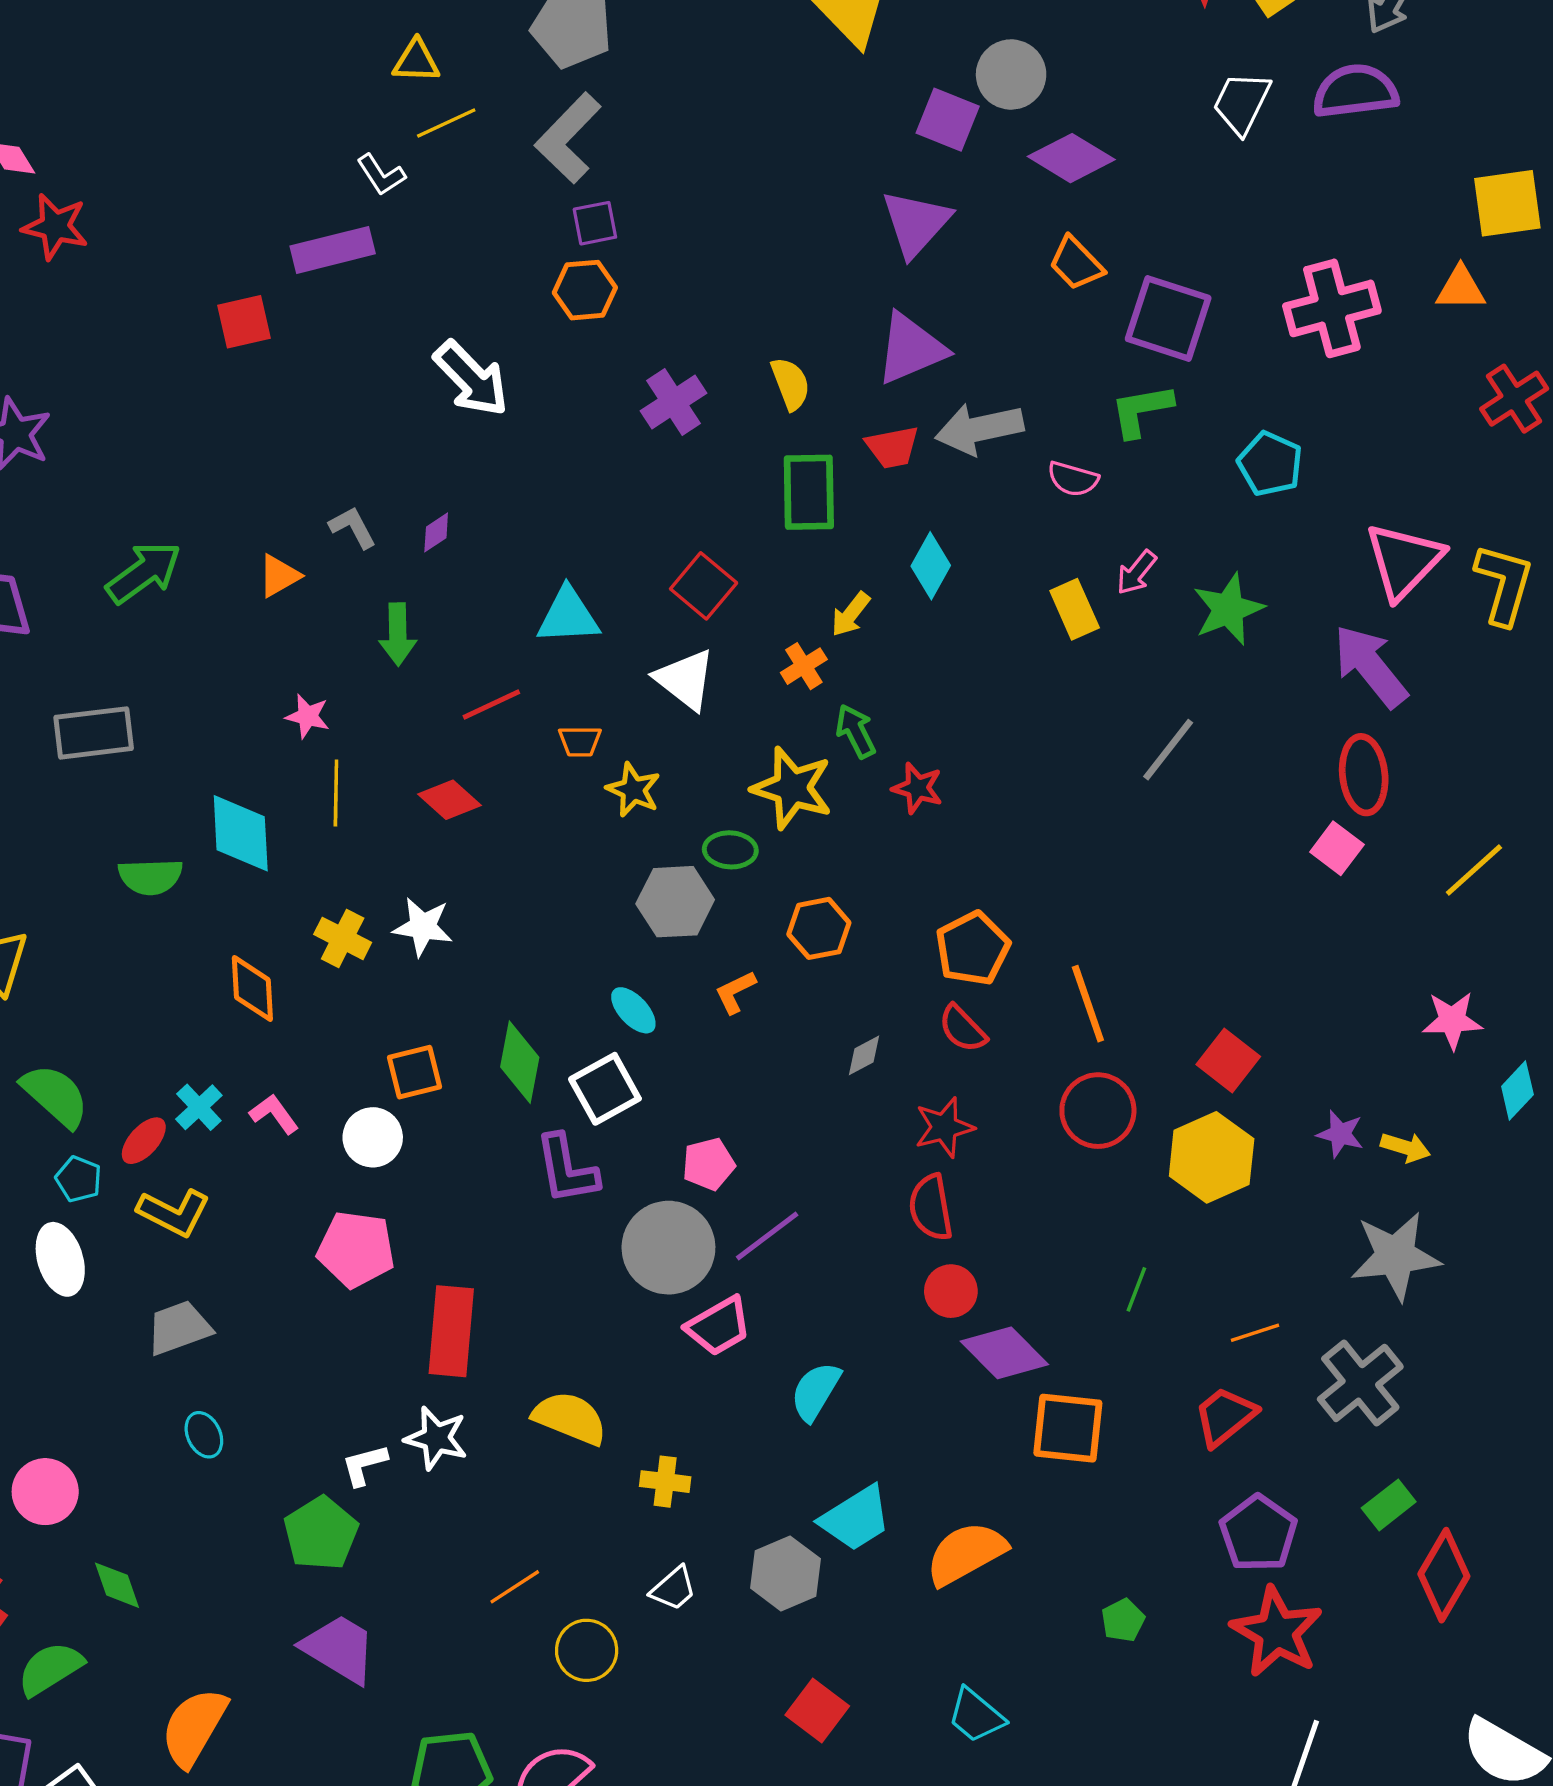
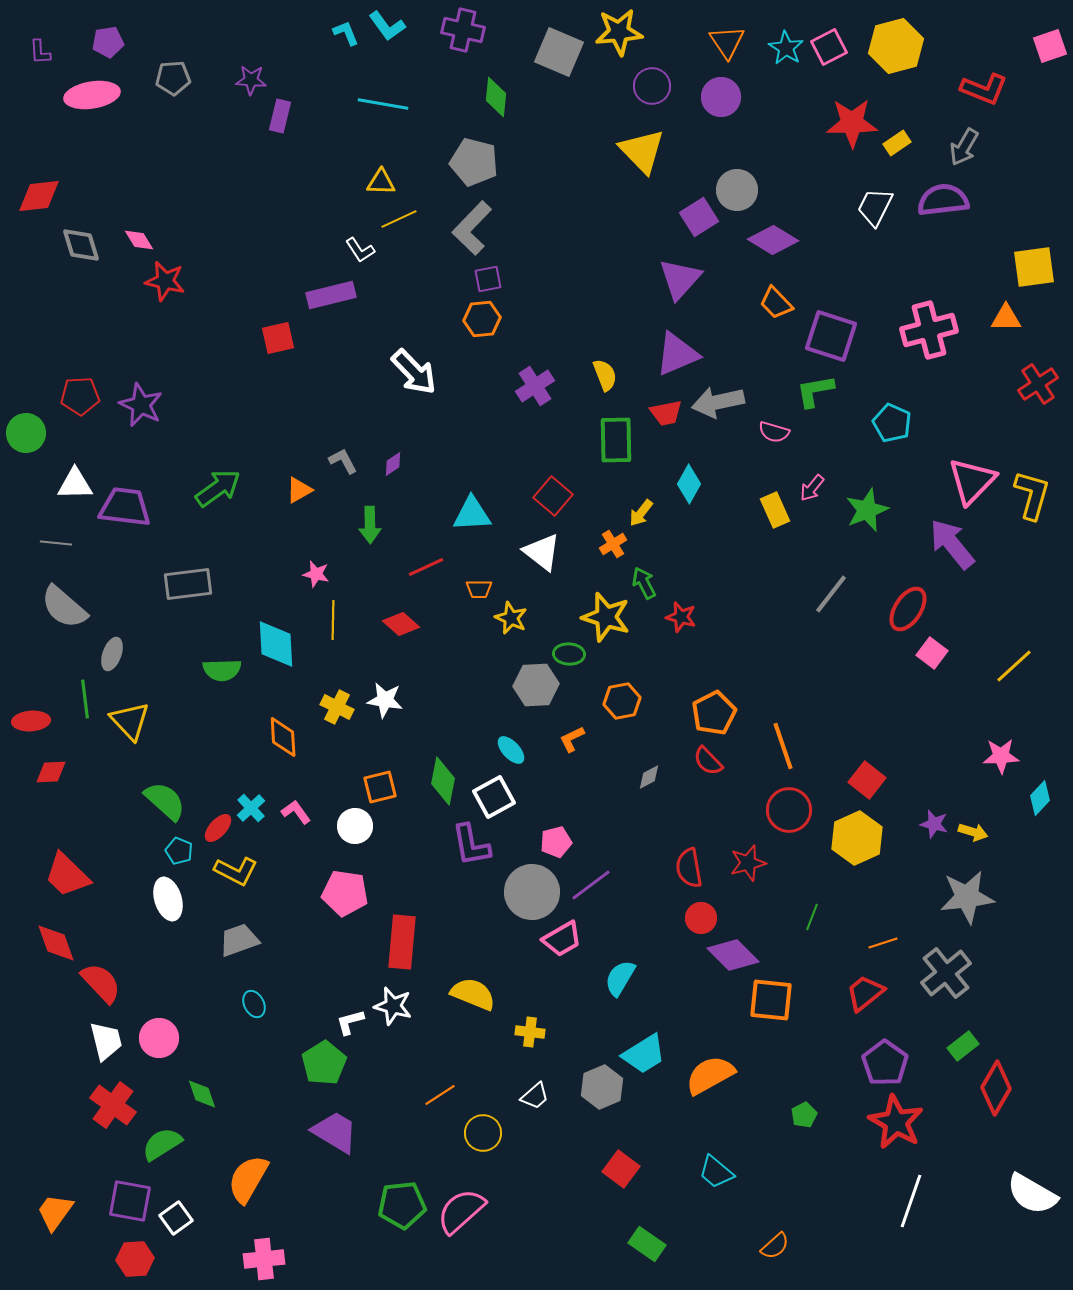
purple square: (948, 120) -> (699, 217), turned 36
red ellipse: (1364, 775) -> (908, 609), moved, turned 39
red star: (944, 1127) -> (748, 863), moved

